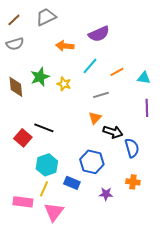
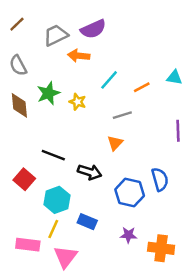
gray trapezoid: (46, 17) -> (56, 35), moved
purple semicircle: (99, 34) -> (93, 29), moved
gray semicircle: (15, 44) -> (18, 65), moved, turned 78
cyan triangle: (144, 78) -> (174, 78), moved
black arrow: (113, 132) -> (90, 172), moved
red square: (23, 138) -> (24, 179), moved
blue hexagon: (92, 162) -> (130, 193), moved
orange cross: (133, 182) -> (161, 248), moved, size x1.5

